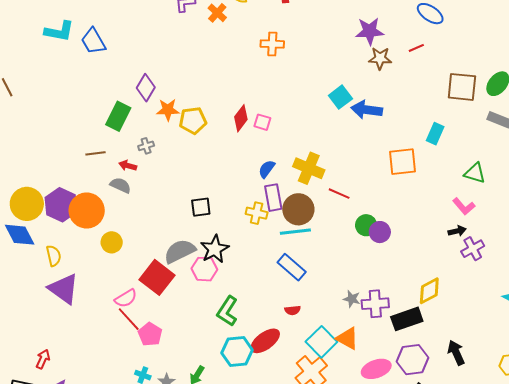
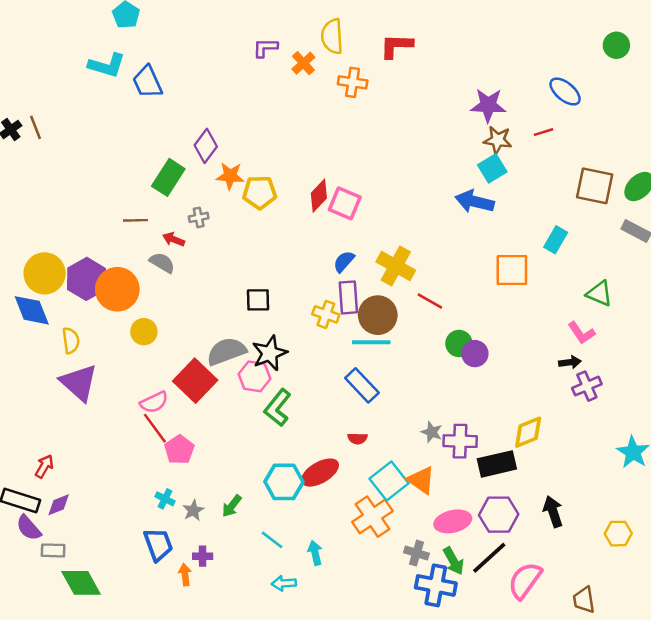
orange cross: (272, 44) -> (353, 82), moved
cyan square: (340, 97) -> (492, 168), moved
pink square: (262, 122) -> (345, 203), size x1.5
green L-shape: (227, 311) -> (278, 408), moved

